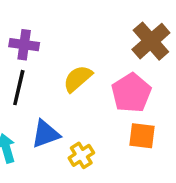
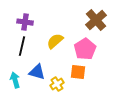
blue triangle: (46, 134) -> (37, 72), turned 36
orange square: (142, 136) -> (78, 72), moved

